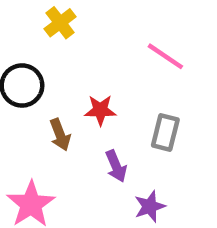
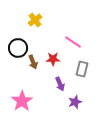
pink line: (165, 56) -> (73, 42), moved
brown arrow: (60, 135) -> (33, 62), moved

